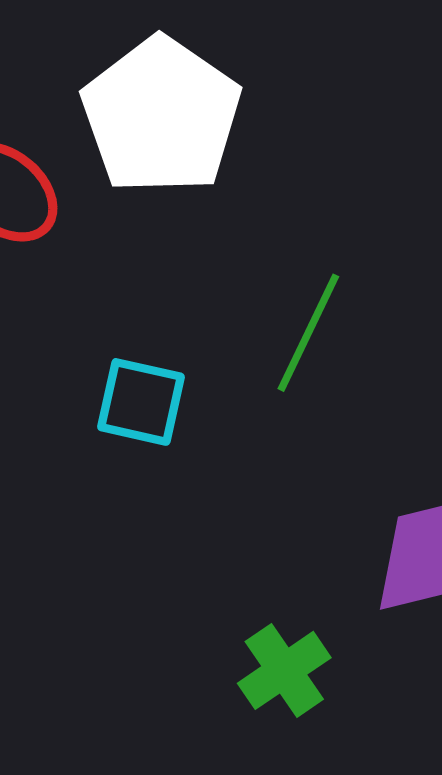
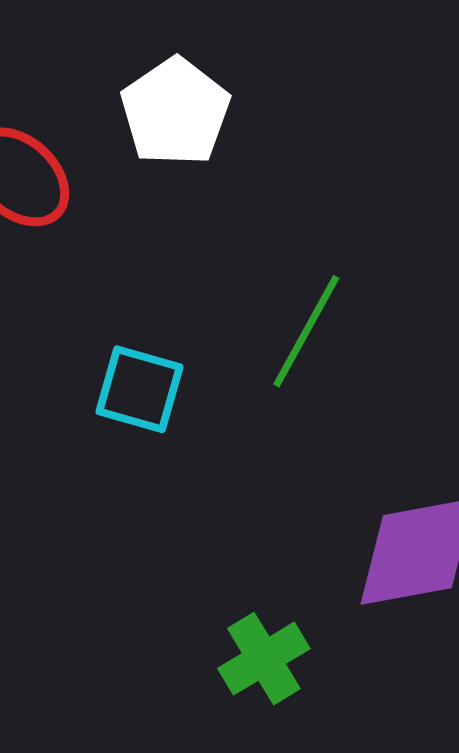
white pentagon: (161, 116) -> (175, 112), size x0.7

